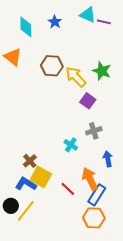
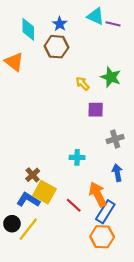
brown hexagon: (52, 66) -> (56, 47), moved
yellow arrow: (76, 77) -> (83, 84), size x0.6
purple square: (88, 101) -> (96, 110), turned -35
gray cross: (94, 131) -> (115, 139), moved
cyan cross: (71, 145) -> (77, 157), turned -32

